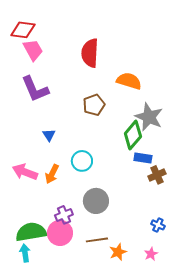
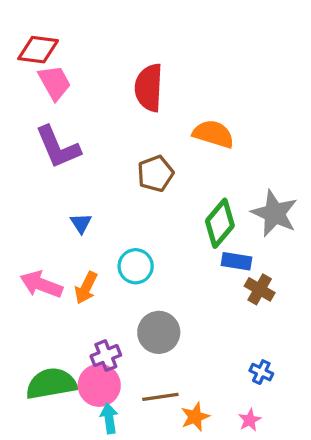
gray star: (149, 117) -> (275, 213), moved
brown cross: (157, 175) -> (260, 289), turned -36
cyan arrow: (25, 253) -> (109, 418), moved

